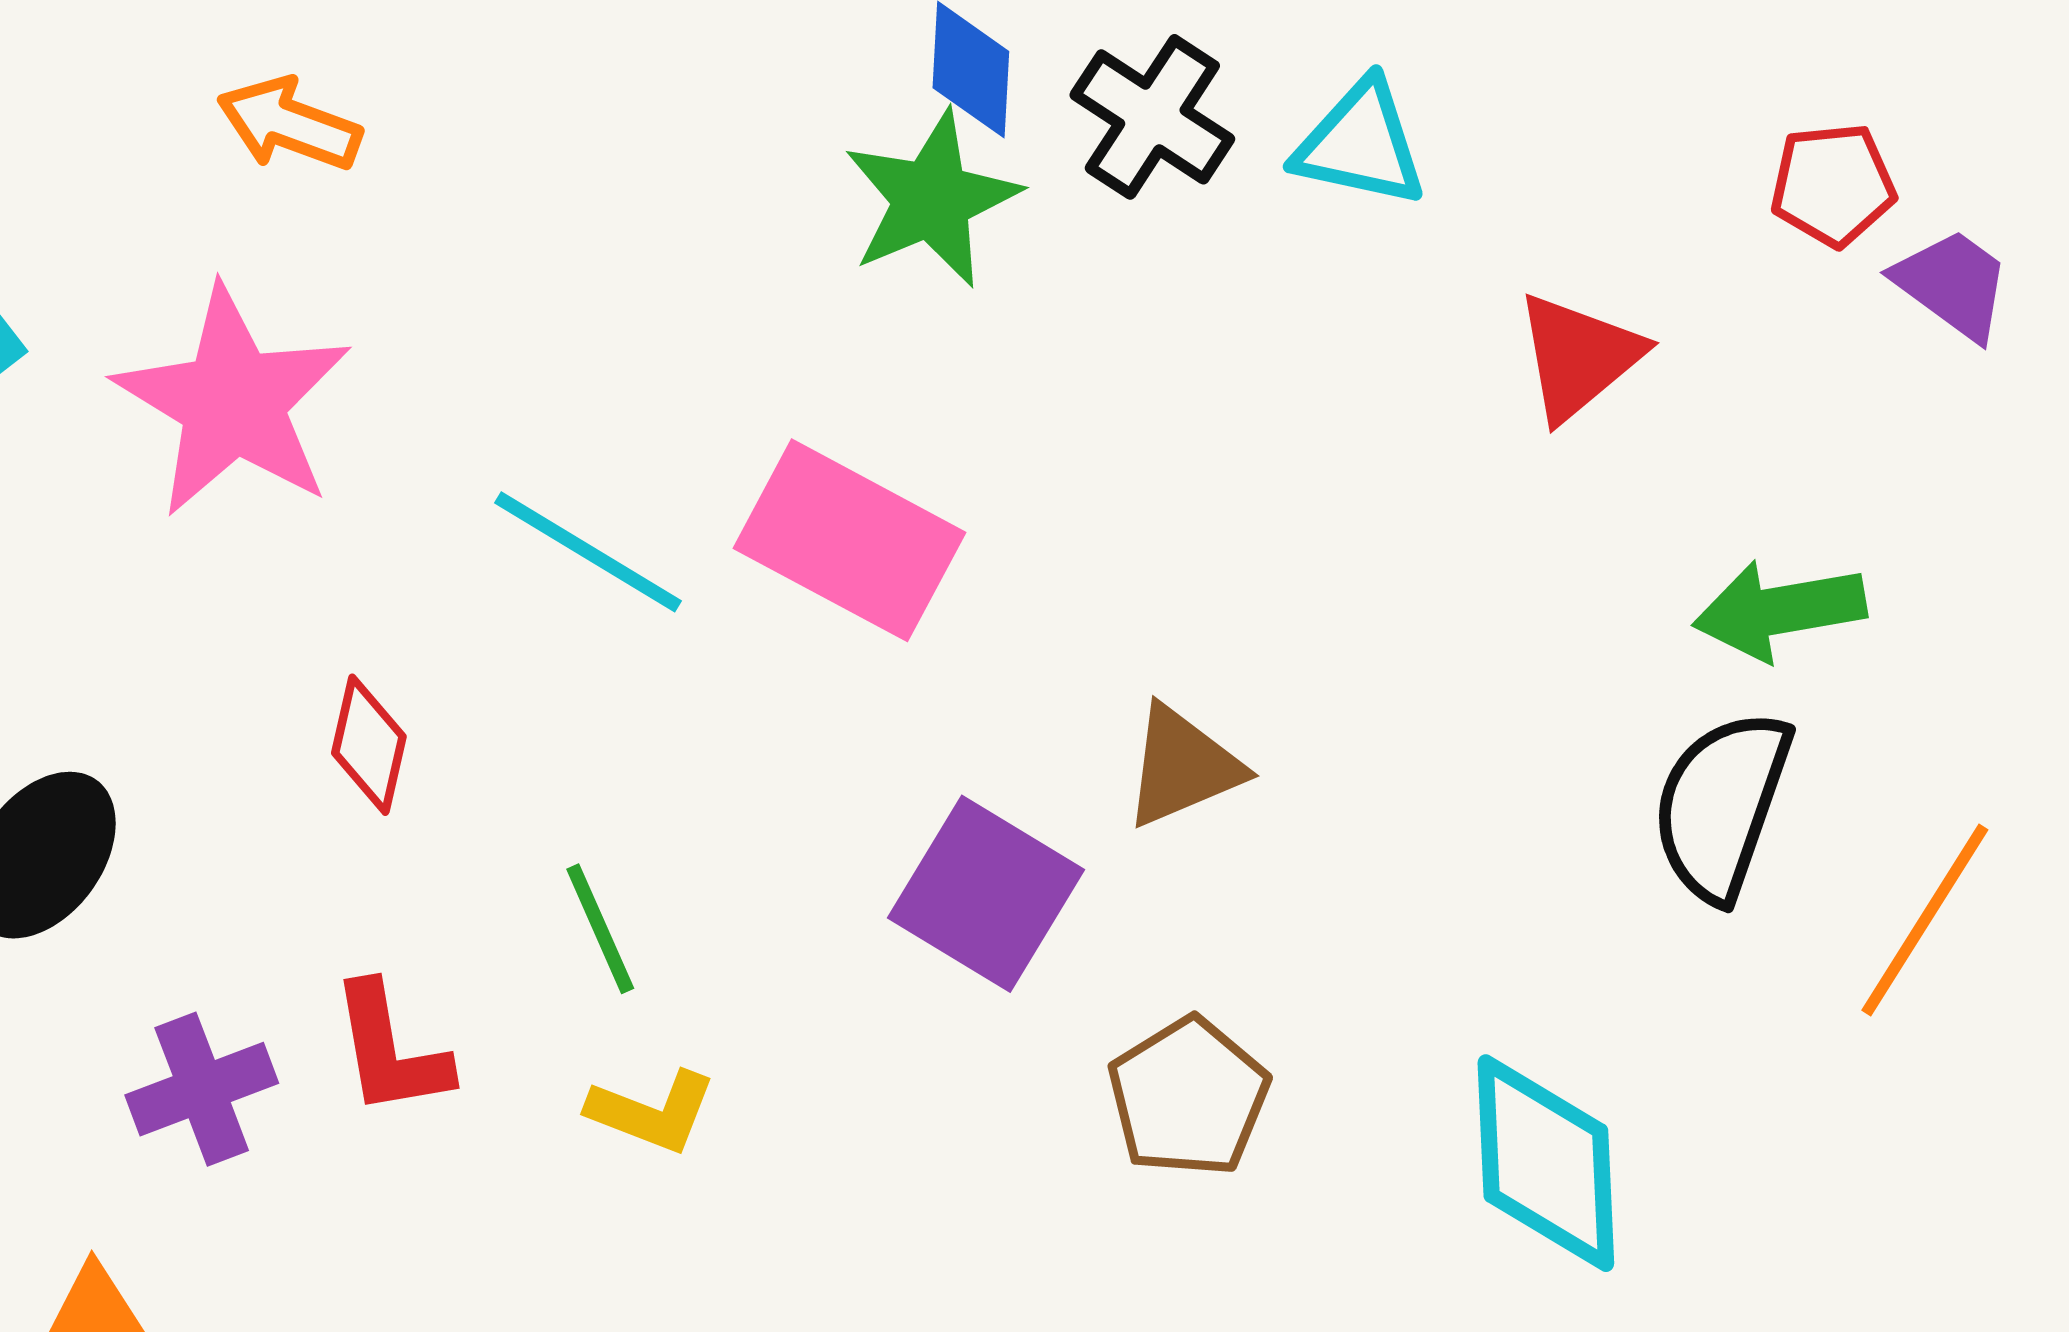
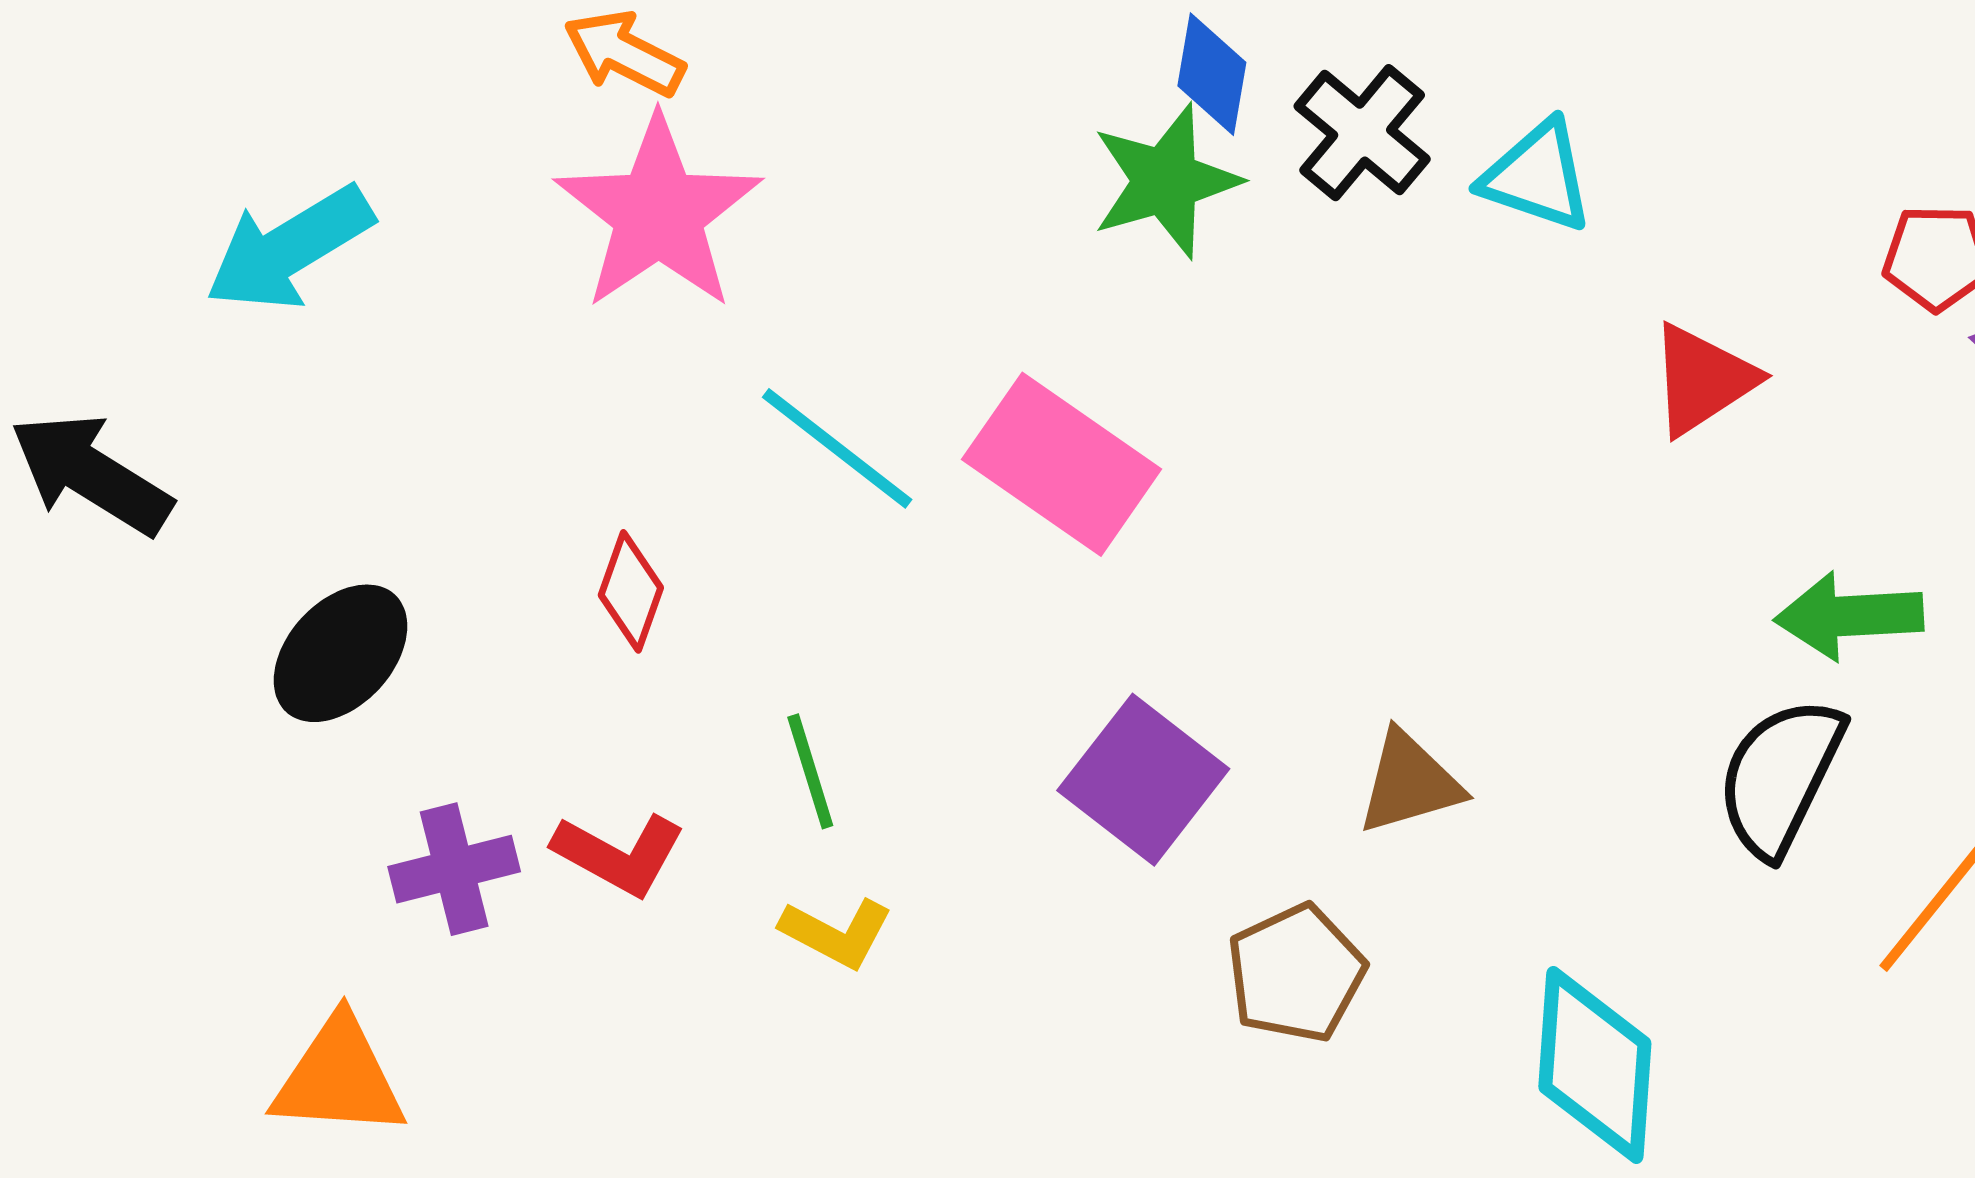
pink star: (233, 402) -> (658, 213), moved
brown triangle: (1183, 766) -> (1409, 783), moved
red L-shape: (390, 1050) -> (619, 854), turned -58

